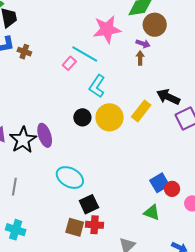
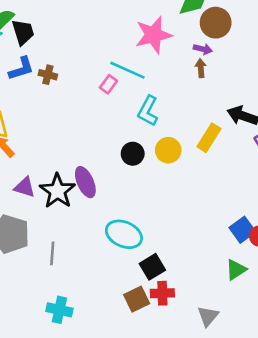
yellow circle: (110, 117) -> (168, 150), size x0.7
green triangle: (152, 212) -> (236, 270), turned -48
brown square: (75, 227) -> (137, 299), turned -36

